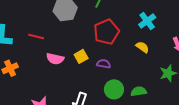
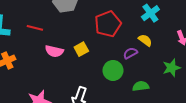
purple semicircle: (104, 64) -> (130, 53), moved, turned -40
green circle: (114, 89) -> (113, 70), moved

